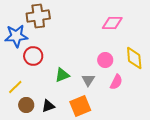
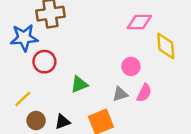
yellow diamond: (134, 58) -> (166, 46), moved
gray triangle: (88, 80) -> (120, 94), moved, turned 40

